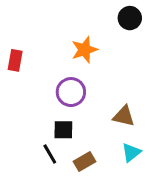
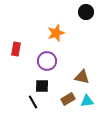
red rectangle: (15, 60) -> (16, 49), moved
cyan triangle: (131, 152) -> (87, 101), turned 32
brown rectangle: (85, 161) -> (68, 99), moved

